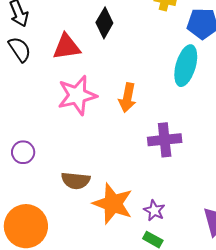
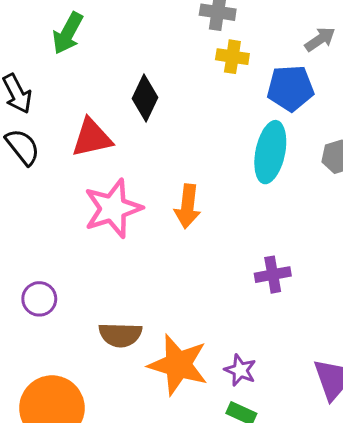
purple cross: (165, 140) -> (273, 275), moved, size x0.7

